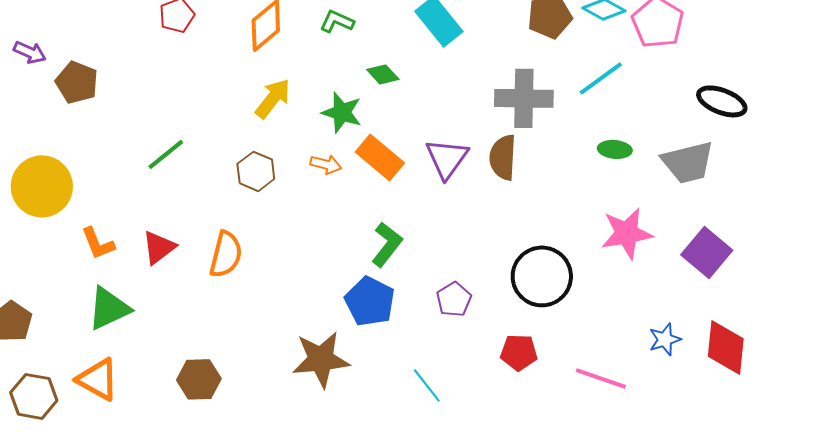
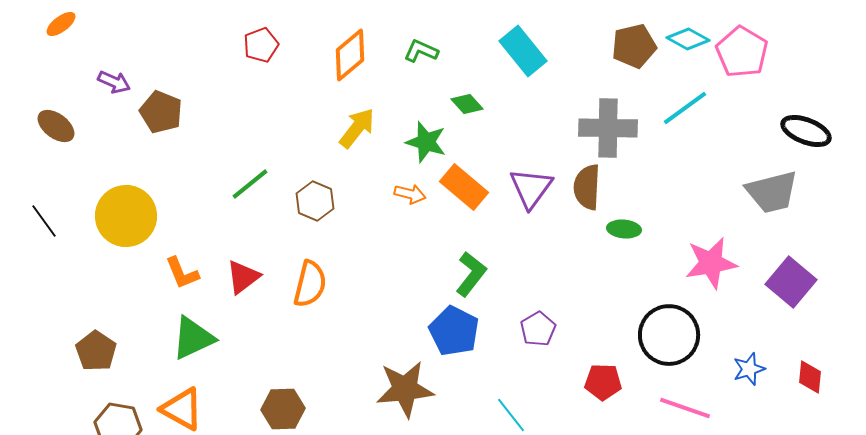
green ellipse: (615, 149) -> (624, 229), moved
brown hexagon: (256, 171) -> (315, 201), moved
black circle: (542, 276) -> (669, 335), moved
red diamond: (726, 347) -> (810, 377), size x0.6

